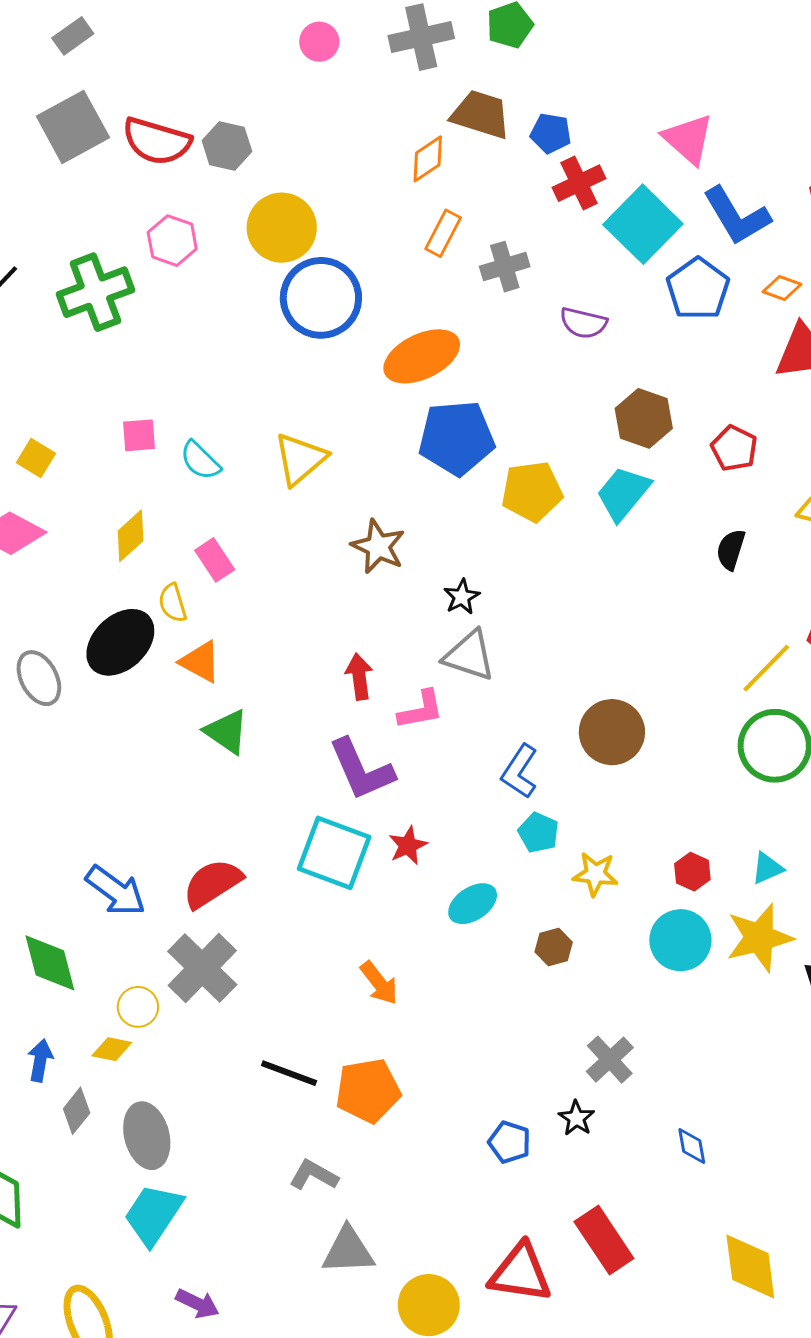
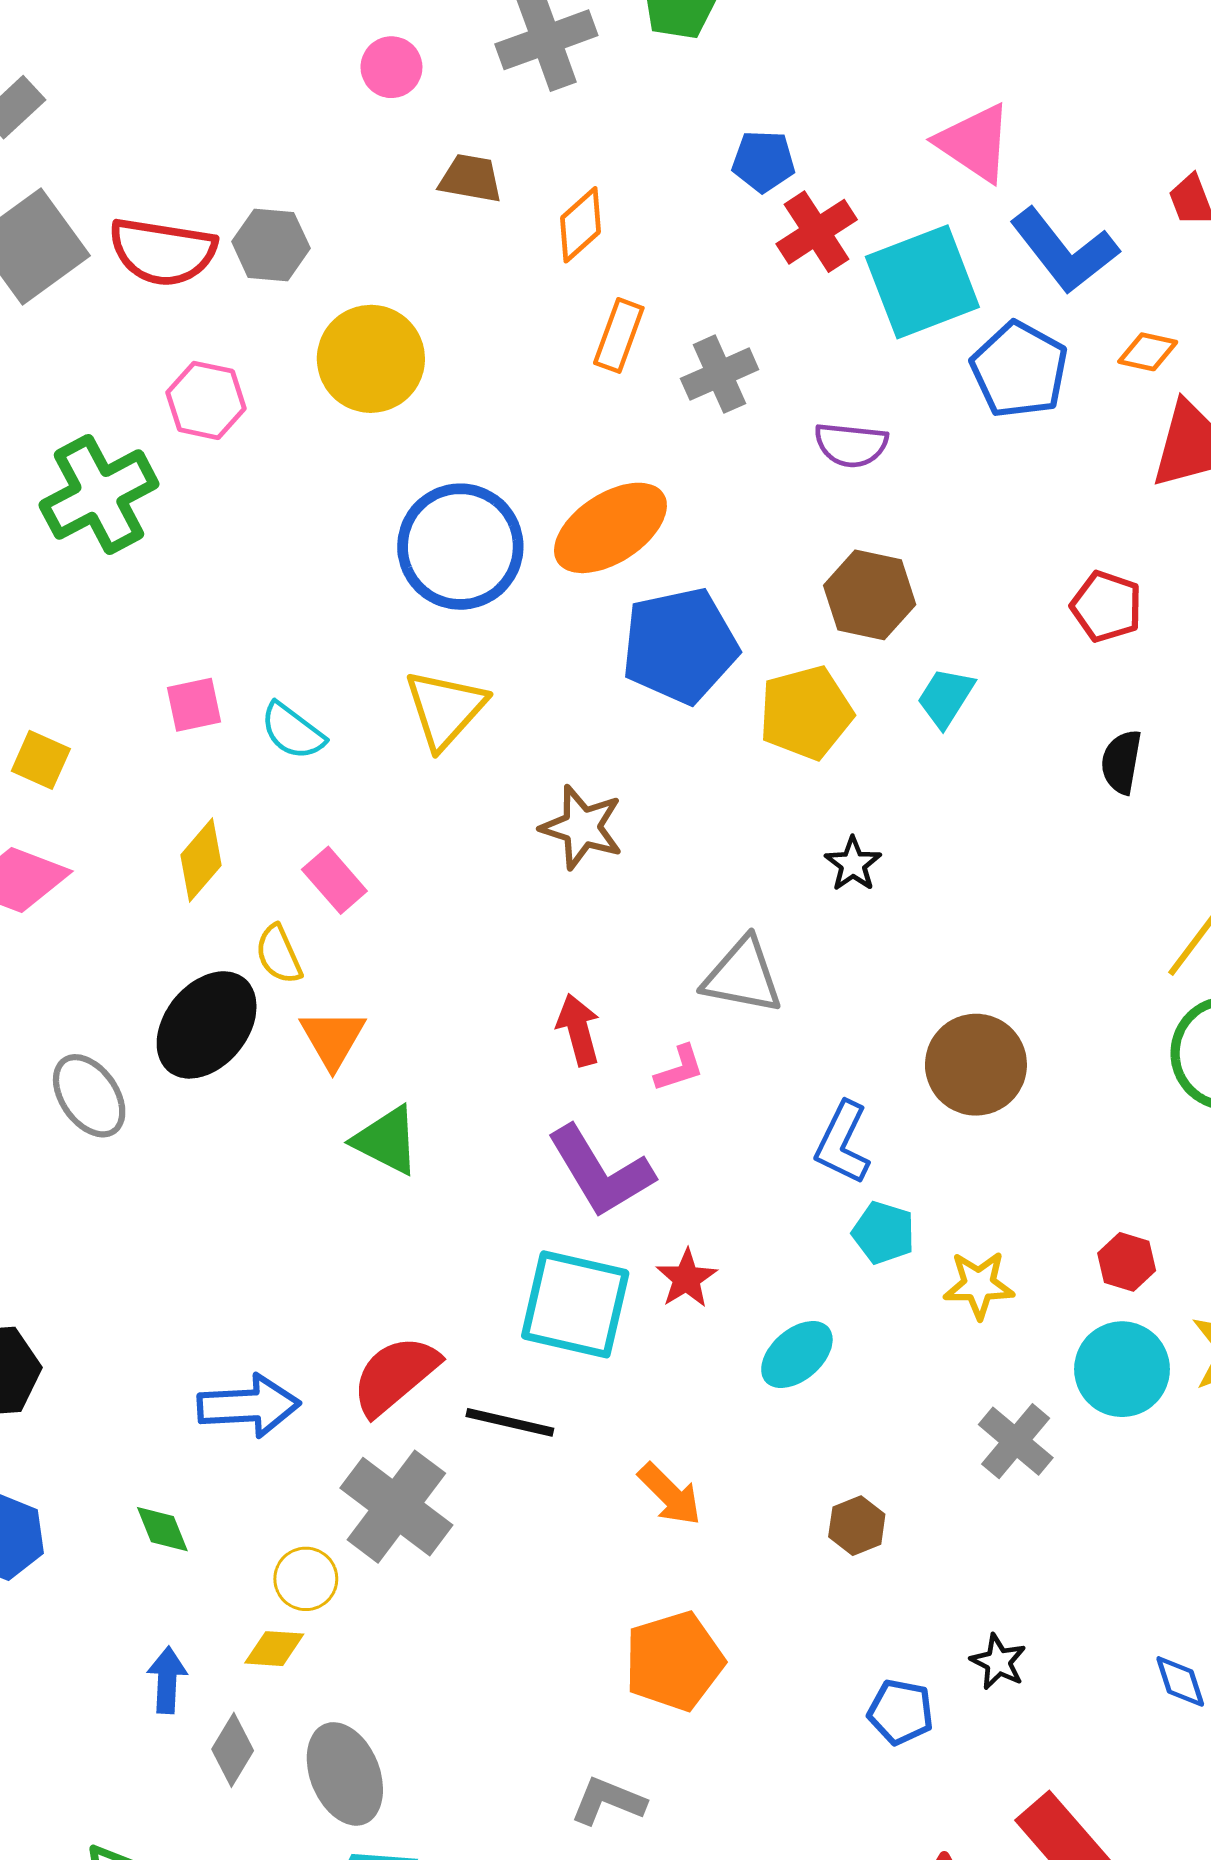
brown trapezoid: (481, 114) -> (471, 178), moved, size x0.7
cyan square: (643, 224) -> (922, 282), turned 32
blue circle: (321, 298) -> (460, 547), moved
brown hexagon: (644, 418) -> (870, 595), moved
cyan trapezoid: (623, 493) -> (946, 697), size x0.7
black star: (462, 597) -> (853, 864), moved
orange triangle: (200, 662) -> (333, 1039), turned 39
pink L-shape: (421, 710) -> (679, 1068), size x0.7
blue arrow: (116, 891) -> (249, 1406), turned -32
brown hexagon: (554, 947) -> (857, 1526), moved
green diamond: (50, 963) -> (162, 1529), size x0.6
gray cross: (610, 1060) -> (1016, 1441), moved
black line: (289, 1073) -> (510, 1422), moved

